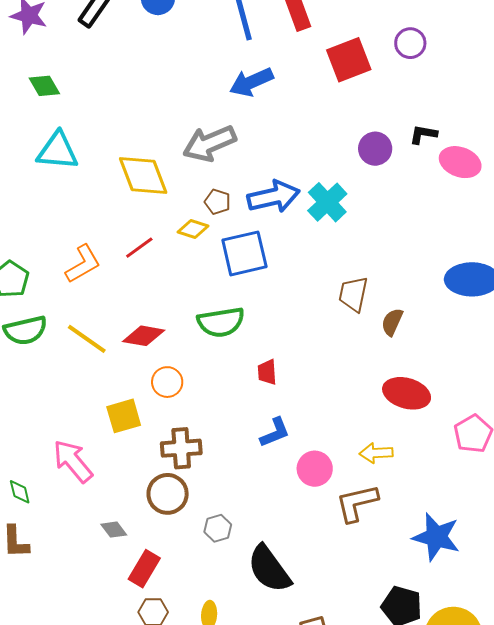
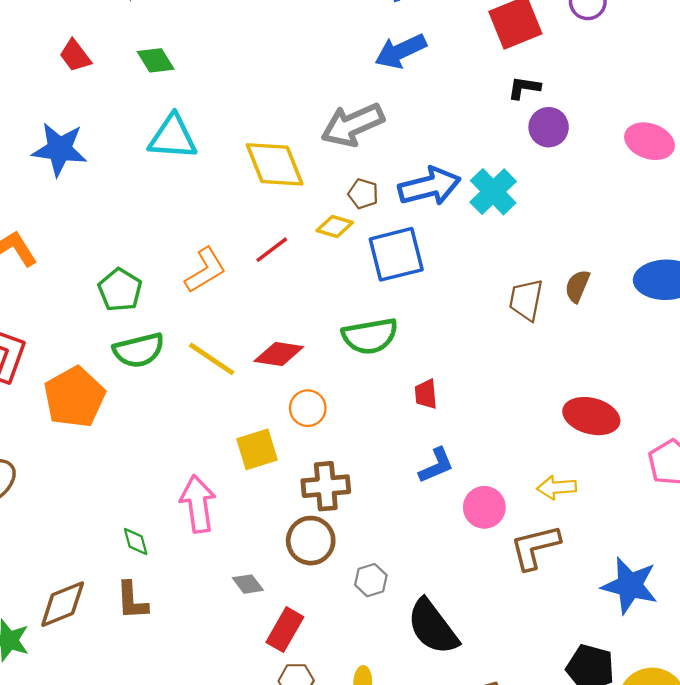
black L-shape: (423, 134) -> (524, 88), moved
brown semicircle: (392, 322) -> (577, 286), moved
pink arrow: (73, 461) -> (198, 504), turned 33

